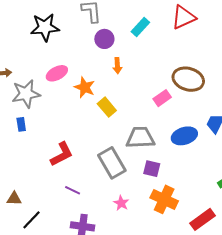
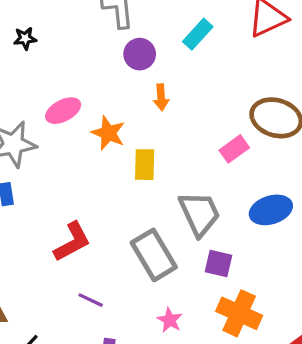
black star: (45, 27) -> (25, 38), moved, size x0.5
yellow rectangle: (107, 107) -> (145, 165), turned 42
gray trapezoid: (140, 138) -> (199, 214), turned 68

